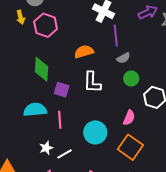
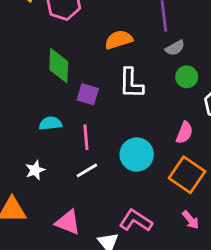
cyan semicircle: (35, 110) -> (50, 123), size x0.7
white star: (46, 148) -> (35, 170), moved
white line: (64, 154) -> (87, 170), moved

